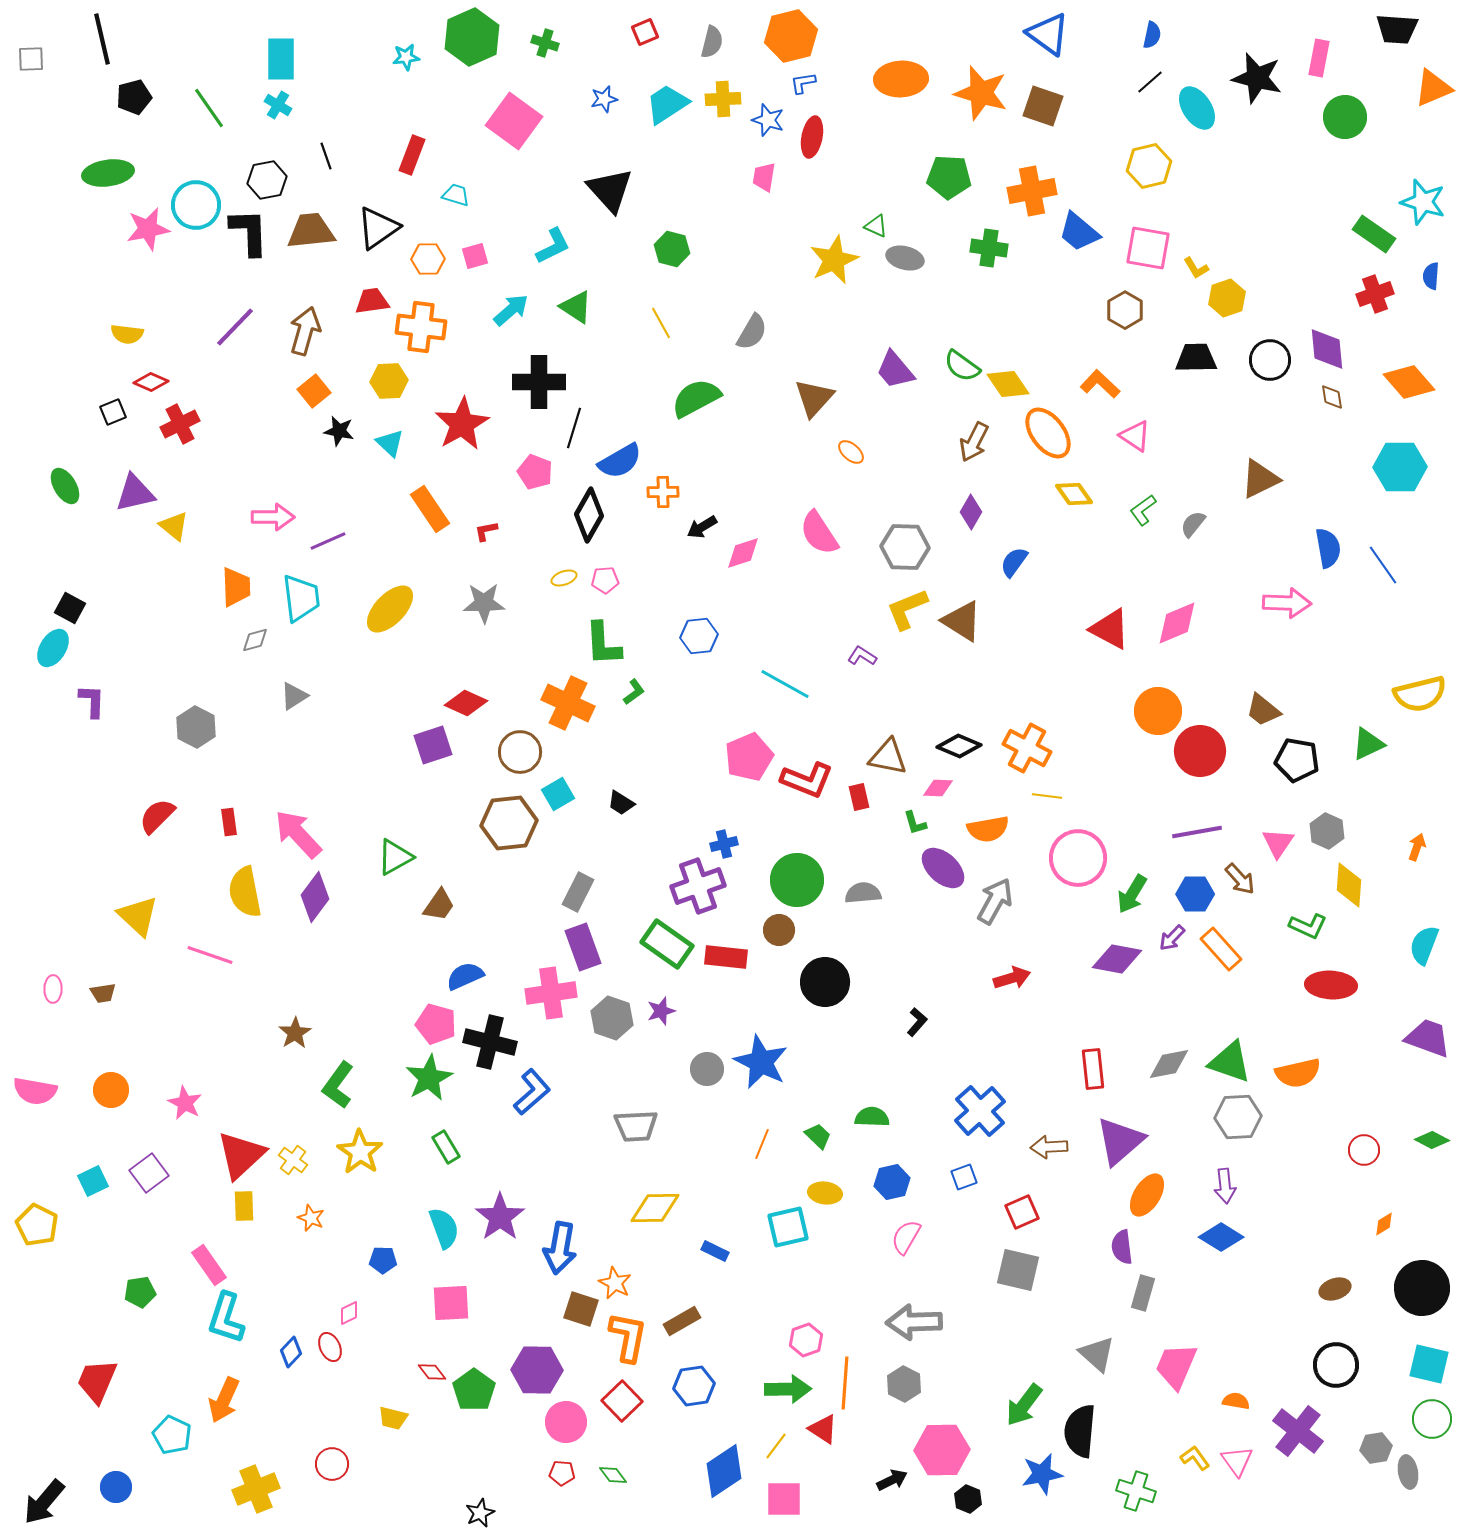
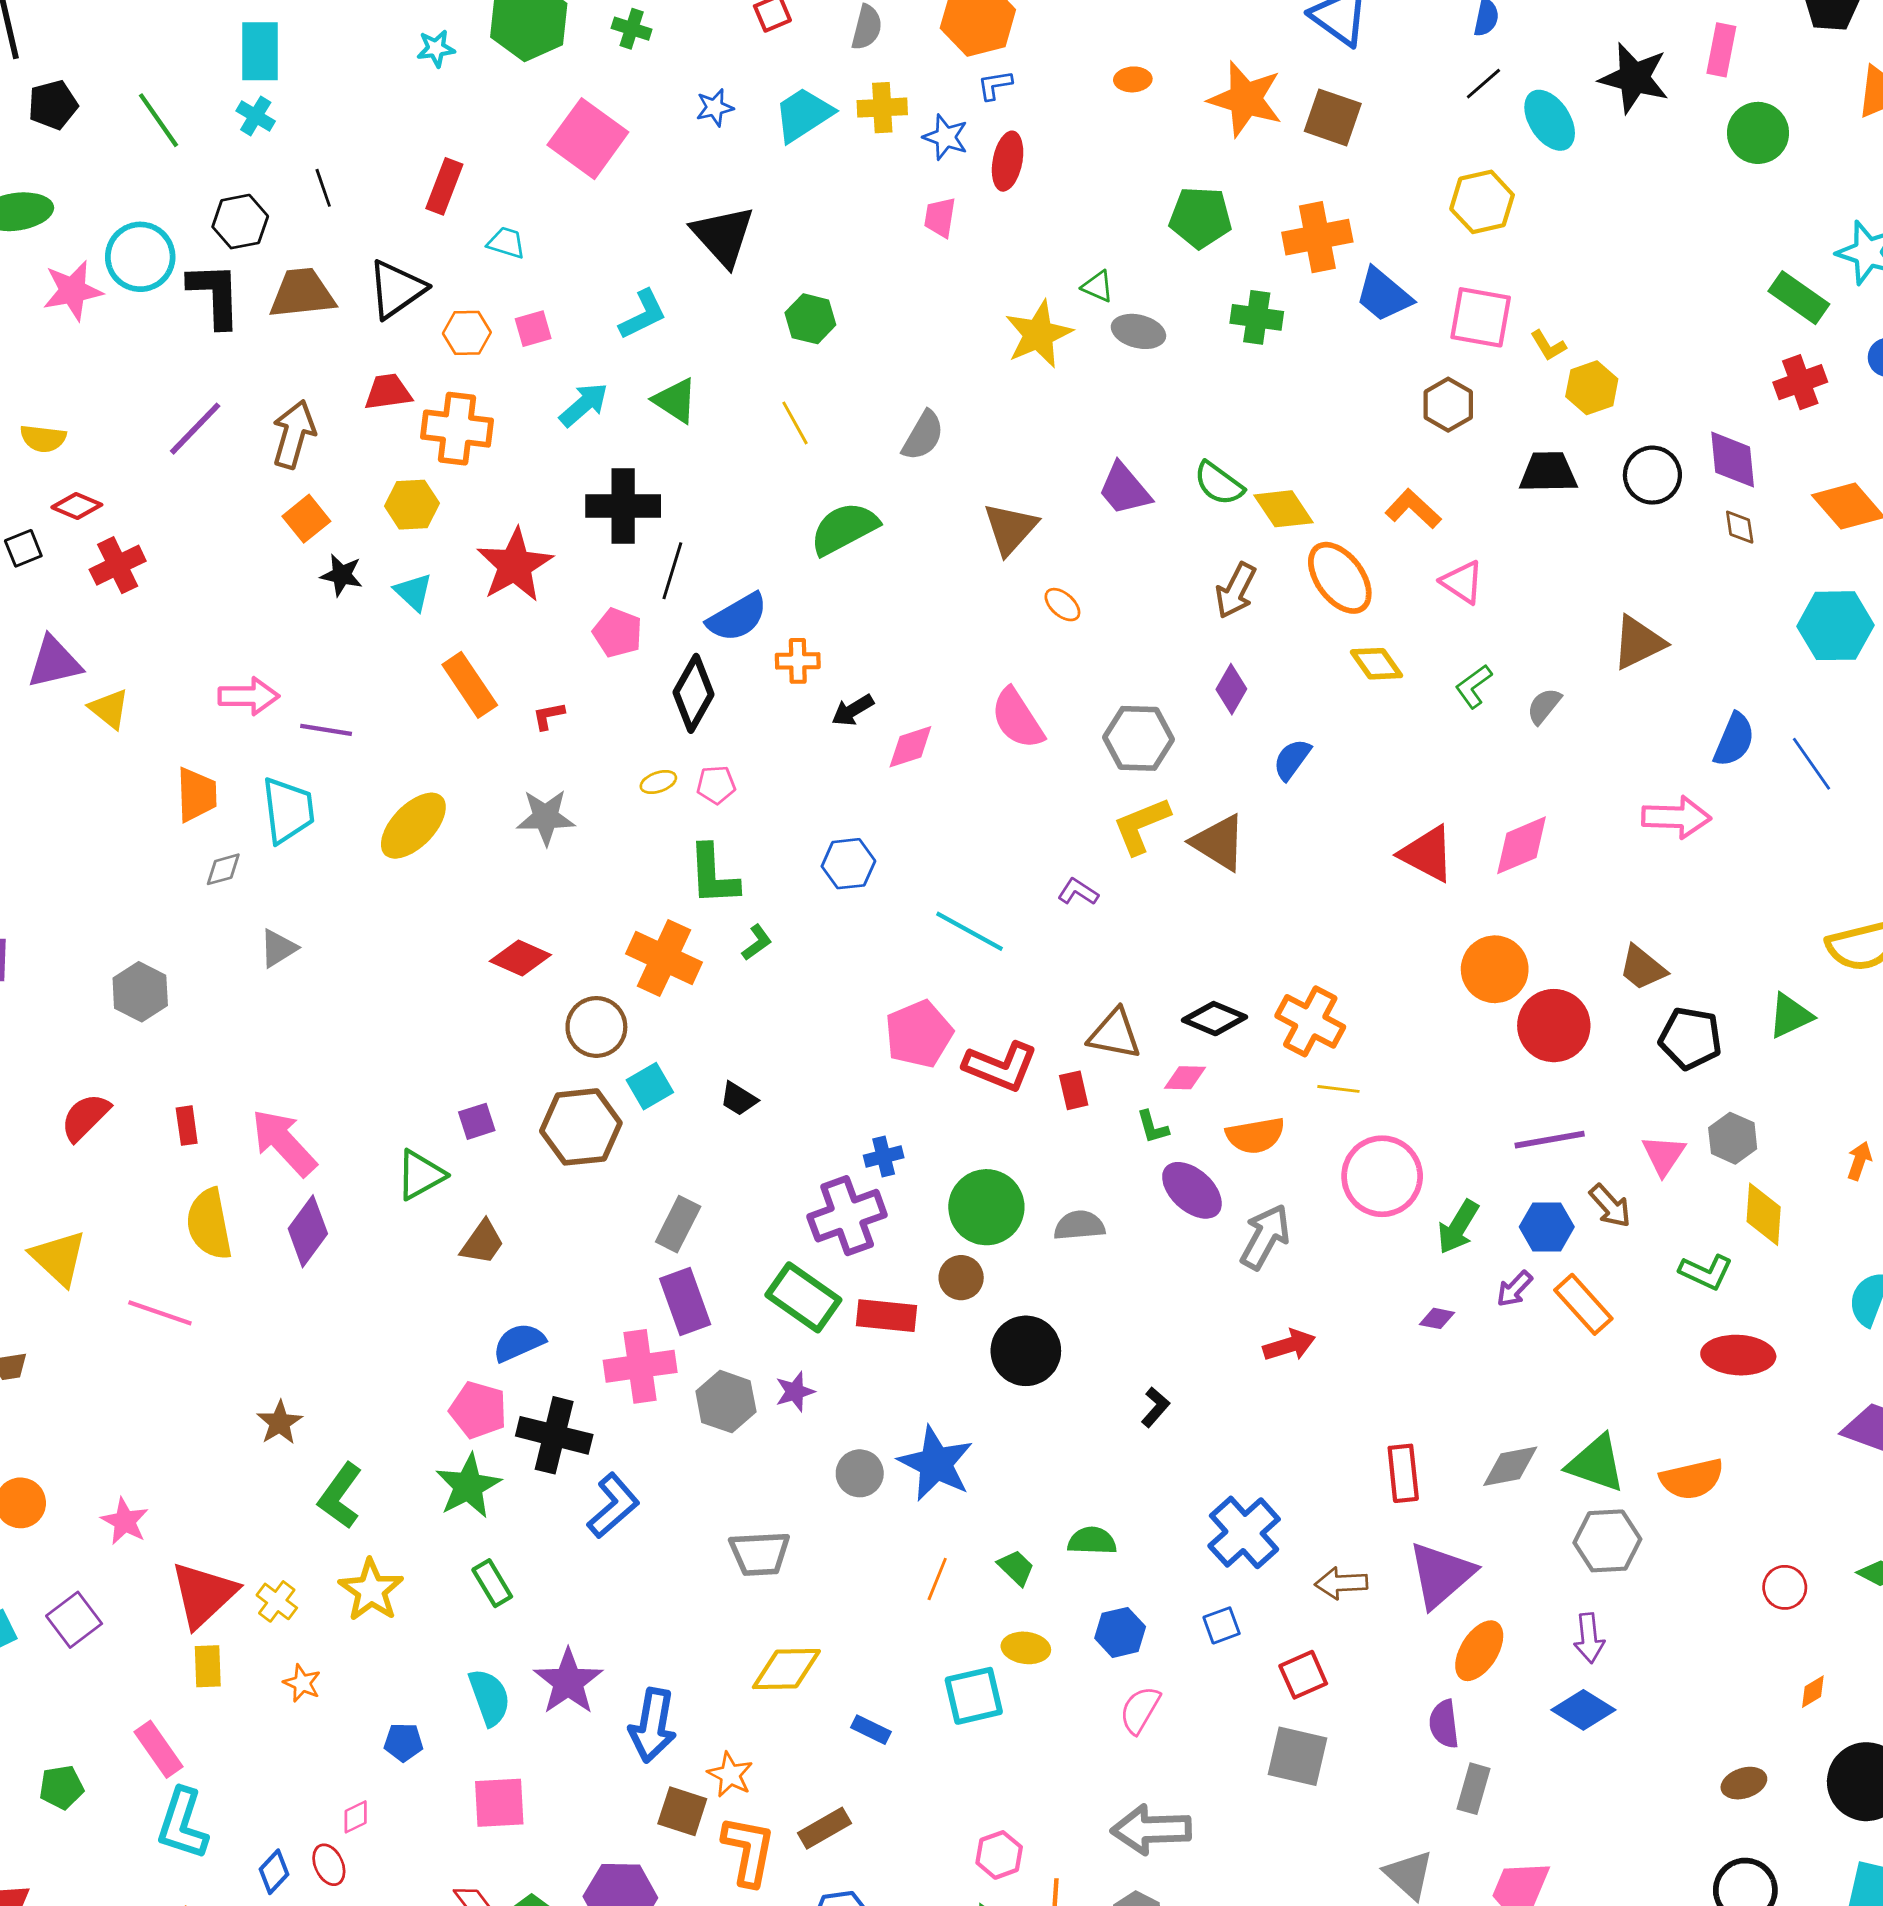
orange ellipse: (901, 79) -> (1133, 79), size x0.5
purple line: (328, 541) -> (326, 730), turned 33
blue semicircle: (1328, 548) -> (1734, 740), turned 33
purple square: (433, 745) -> (477, 1121), moved, size x0.7
purple diamond: (1117, 959) -> (1437, 1318), size x0.5

